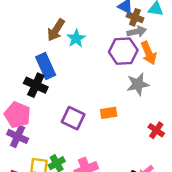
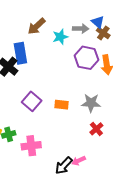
gray arrow: (137, 32) -> (81, 29), moved
cyan star: (76, 38) -> (60, 37), moved
gray star: (138, 84) -> (91, 103), moved

